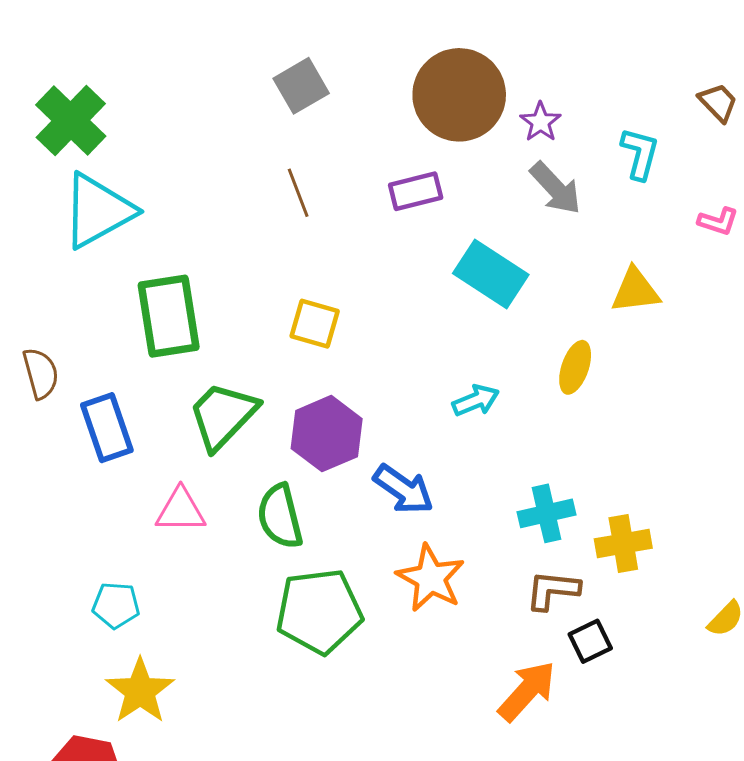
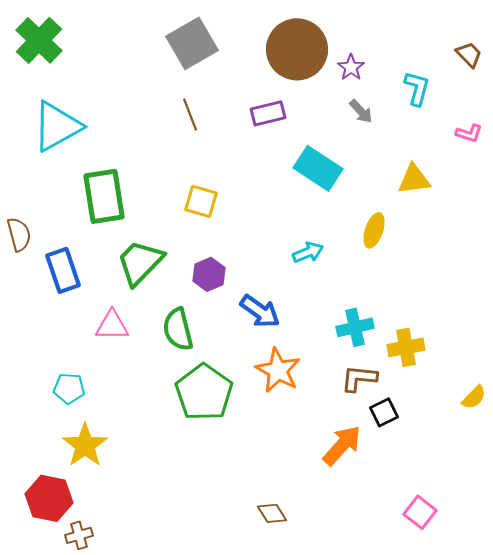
gray square: (301, 86) -> (192, 43), size x1.4
green cross: (71, 120) -> (39, 40), moved
gray arrow: (556, 188) -> (361, 111), size x0.7
purple hexagon: (327, 434) -> (209, 274), size x0.7
green pentagon: (319, 611) -> (204, 392), turned -30

